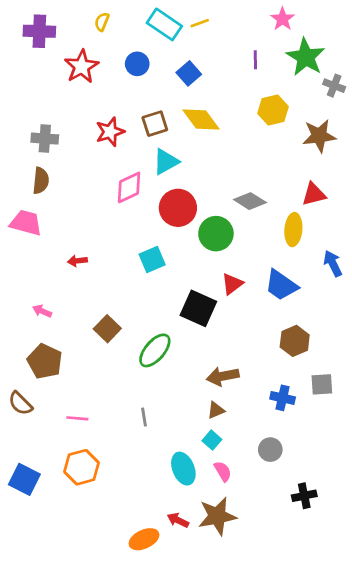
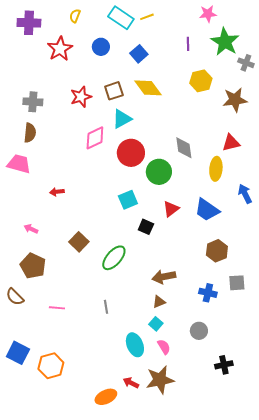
pink star: (283, 19) -> (208, 14), turned 30
gray diamond: (250, 201) -> (184, 148), turned 50
cyan square: (152, 259) -> (128, 200), moved
black square: (198, 308) -> (146, 227), size x0.6
orange hexagon: (81, 467) -> (51, 366), moved

